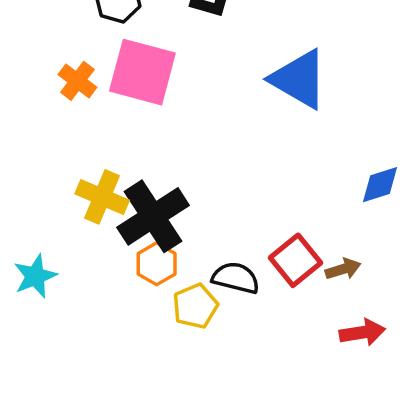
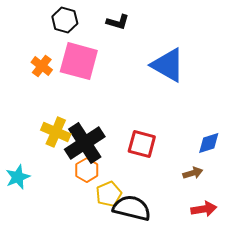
blue diamond: (380, 185) -> (209, 143), moved
red square: (296, 260) -> (142, 144), moved, turned -36
black semicircle: (236, 278) -> (132, 208), moved, size x1.4

